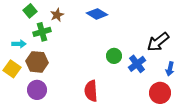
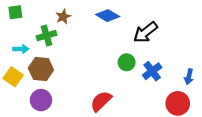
green square: (30, 11) -> (15, 12), moved, turned 32
black arrow: (158, 42) -> (145, 32), moved
red semicircle: (91, 91) -> (101, 101), turned 50

